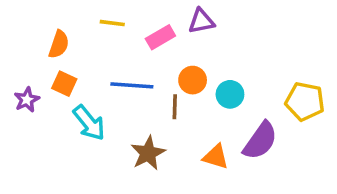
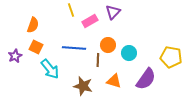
purple triangle: (201, 21) -> (113, 12), turned -35
yellow line: (112, 23) -> (71, 10), moved, turned 64
brown star: (148, 153) -> (83, 86), turned -30
orange triangle: (216, 157) -> (114, 81), moved

